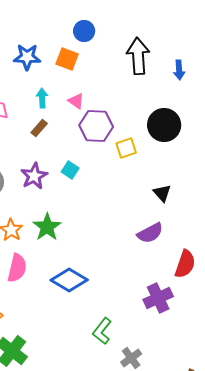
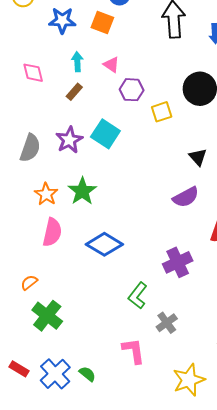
purple hexagon: (96, 126) -> (132, 90), size x0.7
cyan square: (70, 170) -> (105, 134), size x1.6
purple cross: (158, 298) -> (178, 262), moved

